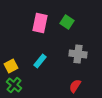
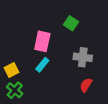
pink rectangle: (40, 23) -> (42, 41), moved
red semicircle: (75, 86) -> (86, 85), moved

